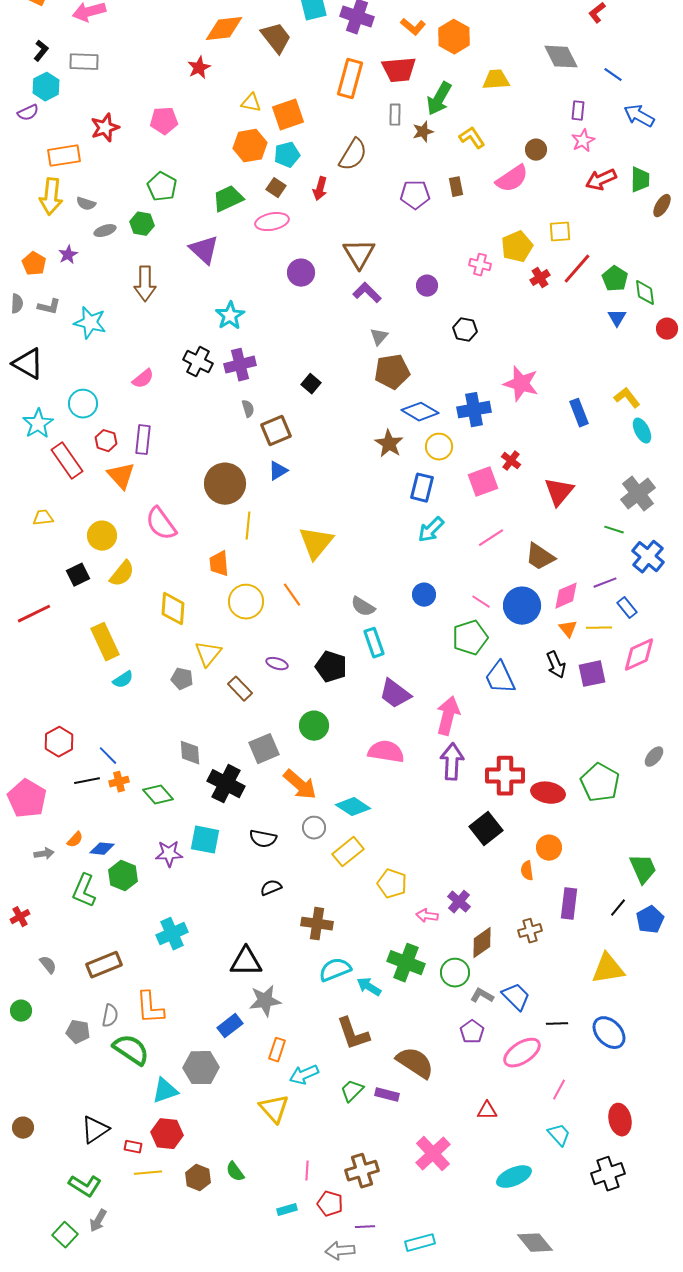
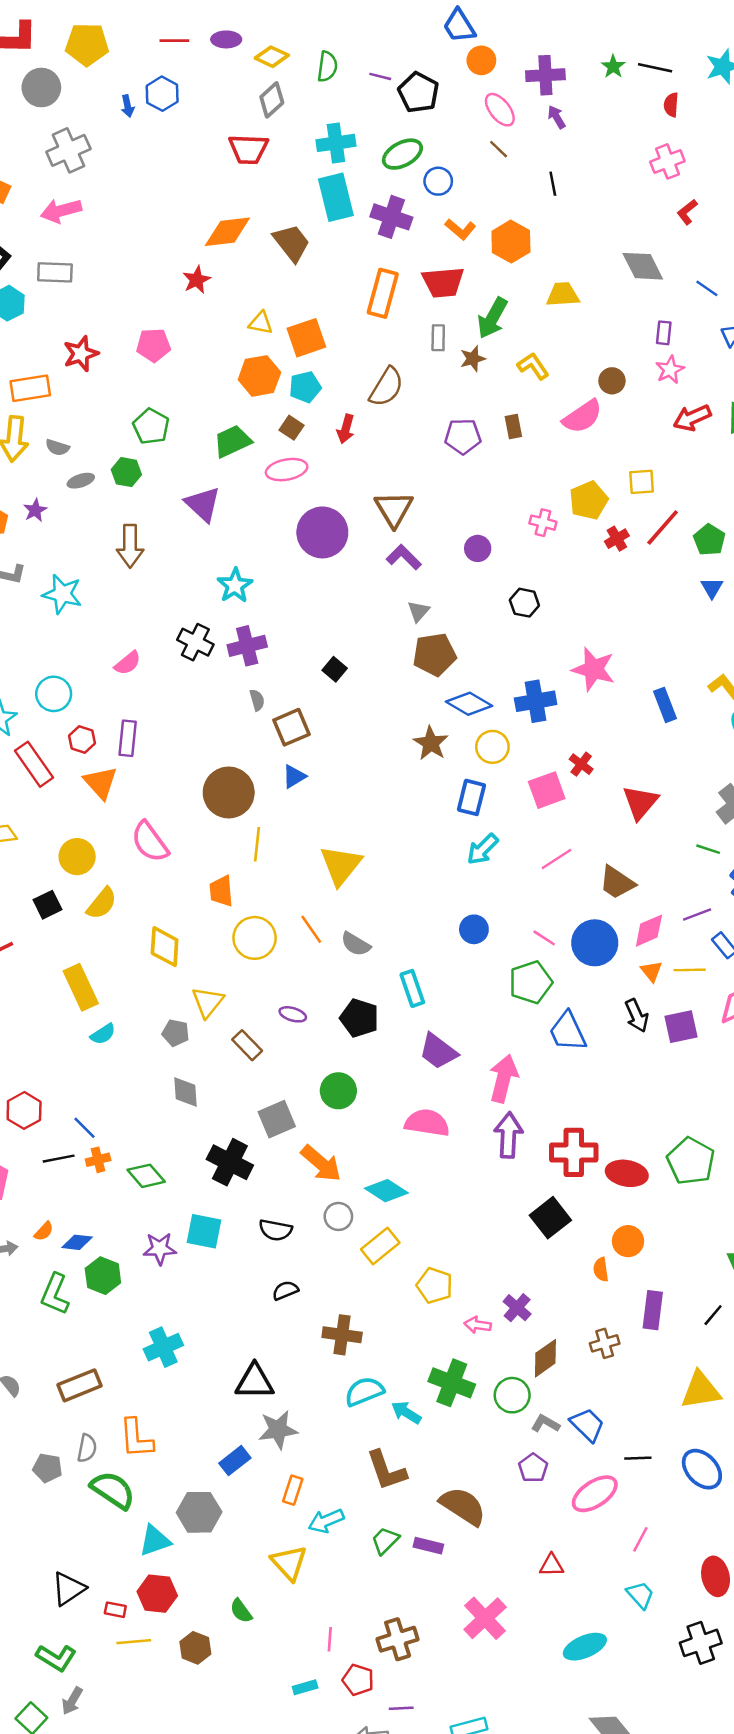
purple circle: (301, 273) -> (322, 532), size x1.5
gray semicircle: (363, 607) -> (356, 944), moved
gray diamond: (190, 753) -> (186, 1092), moved
green semicircle: (235, 1172) -> (241, 1611), moved

